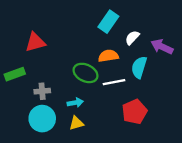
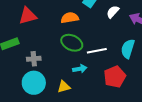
orange semicircle: (108, 56) -> (70, 18), moved
cyan semicircle: (139, 67) -> (128, 49), moved
cyan arrow: (75, 103) -> (80, 69), moved

